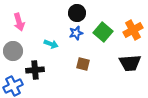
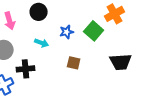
black circle: (77, 13) -> (39, 12), moved
orange cross: (133, 30) -> (115, 14), moved

